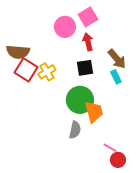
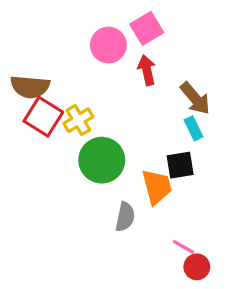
black square: (85, 68) -> (180, 165), moved
green circle: (80, 100) -> (102, 160), moved

